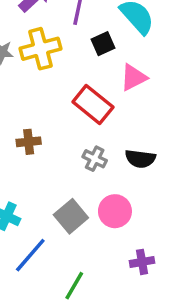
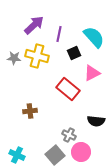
yellow cross: (40, 49) -> (37, 56), turned 30
gray cross: (95, 159) -> (69, 135), moved

